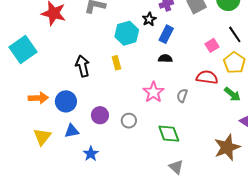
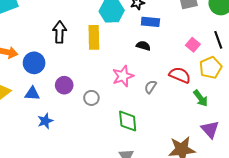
blue rectangle: (166, 34) -> (150, 22), turned 54
pink square: (212, 45) -> (193, 45), turned -32
yellow rectangle: (116, 63) -> (94, 37), size x1.6

